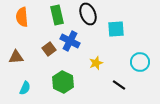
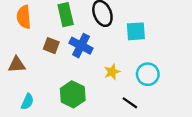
brown square: (49, 49) -> (51, 46), moved, turned -32
cyan circle: (140, 62) -> (148, 74), moved
black line: (119, 85) -> (130, 103), moved

